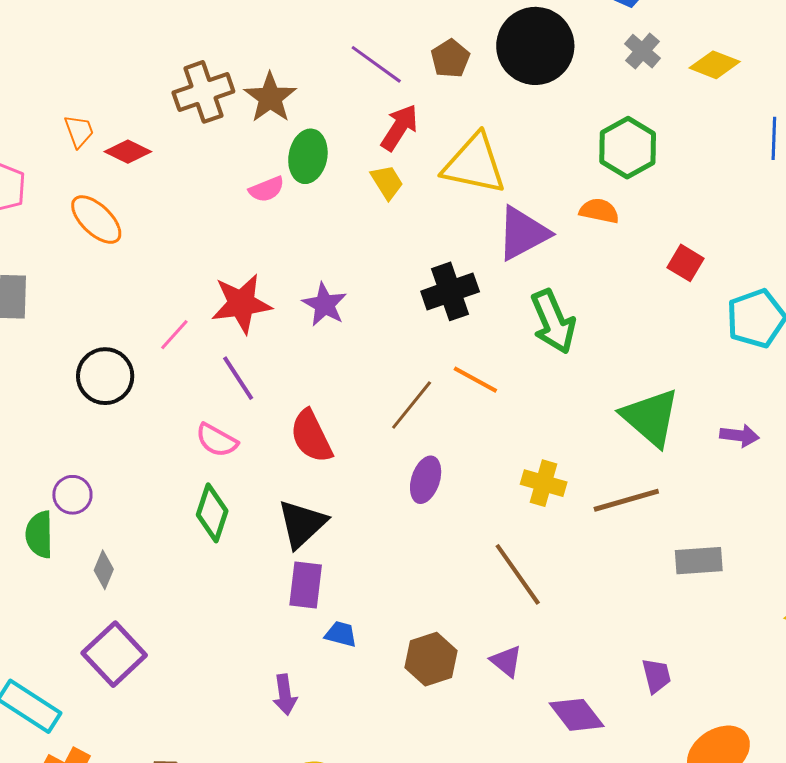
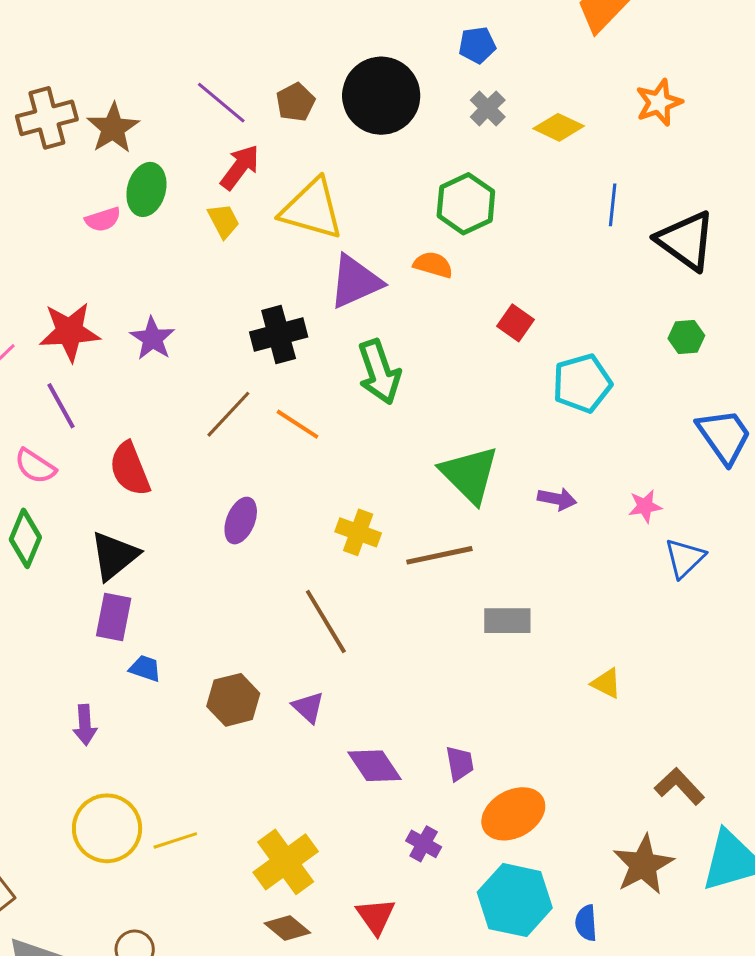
brown line: (412, 405) -> (228, 414), moved
purple trapezoid: (656, 676) -> (460, 763), moved

